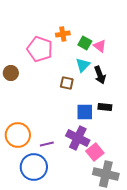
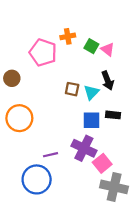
cyan triangle: (83, 65) -> (91, 92), moved
orange circle: (18, 135) -> (19, 118), moved

